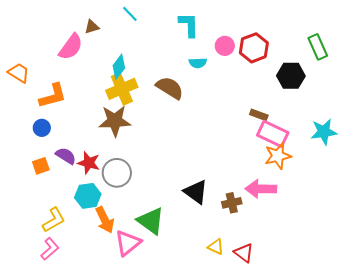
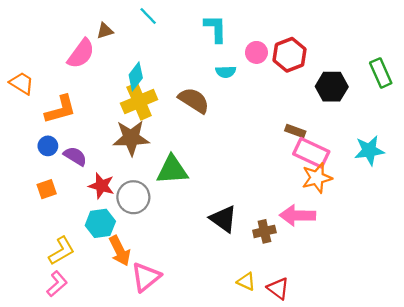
green rectangle: (318, 47) -> (381, 73), moved
purple semicircle: (66, 156) -> (75, 156), moved
green triangle: (151, 221) -> (172, 170), moved, turned -40

